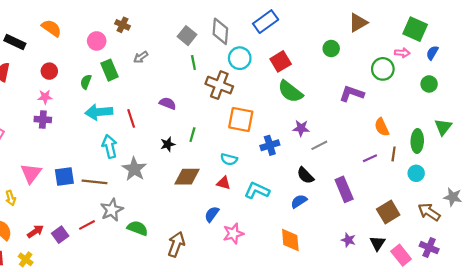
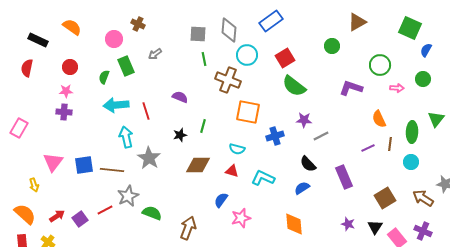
gray square: (187, 36) -> (198, 34), turned -36
pink arrow: (402, 53) -> (397, 88), moved

